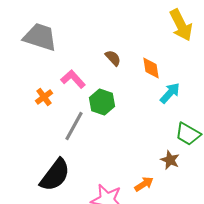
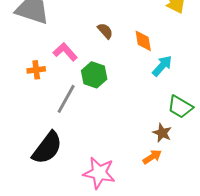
orange cross: (44, 97) -> (36, 70), turned 30
orange arrow: (144, 184) -> (152, 157), moved

